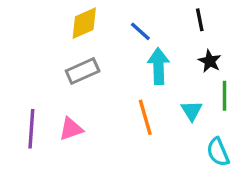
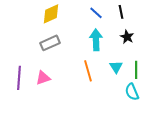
blue line: (140, 31) -> (96, 13), moved
green line: (225, 96) -> (136, 70), moved

